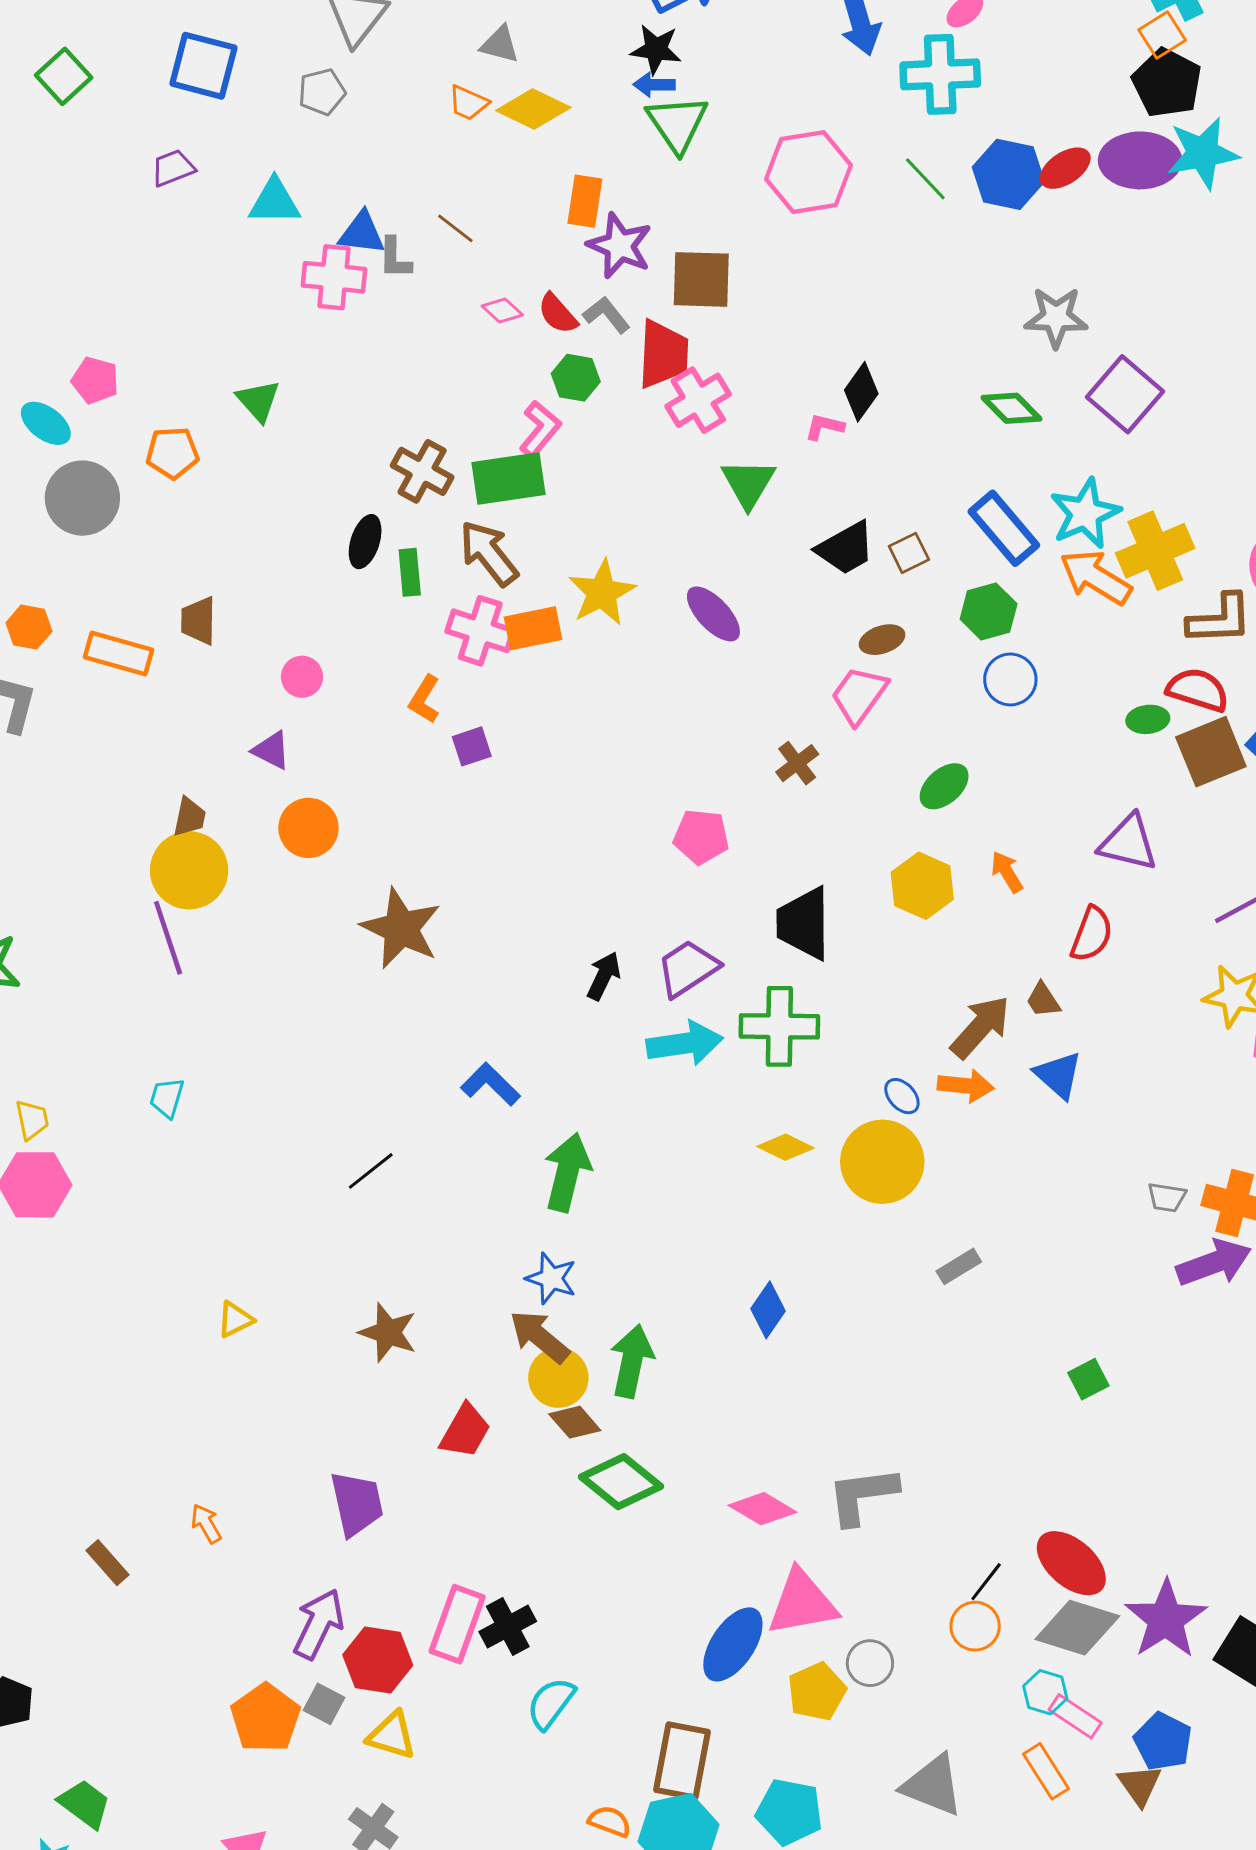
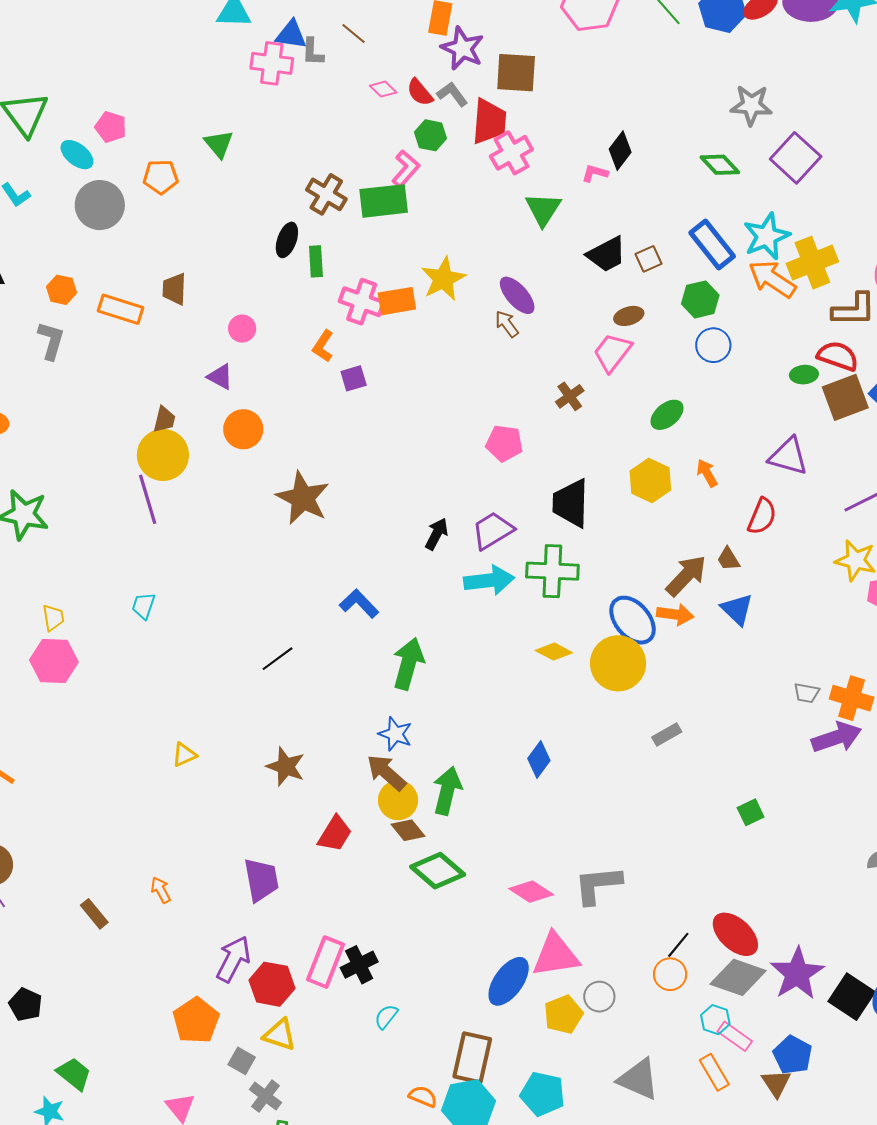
brown arrow: (489, 553) -> (507, 324), moved, size x0.6
blue ellipse: (902, 1096) -> (633, 620), size x2.0
cyan semicircle: (551, 1703) -> (386, 1017), size x0.7
gray square: (324, 1704) -> (242, 1061), moved

